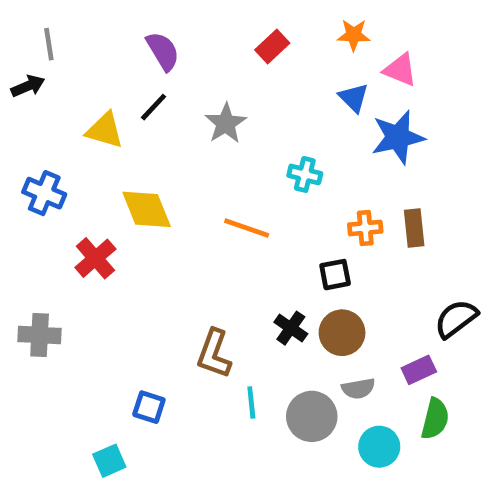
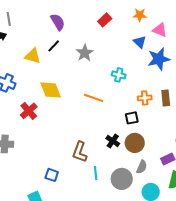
gray semicircle: (358, 389) -> (142, 167), turned -56

